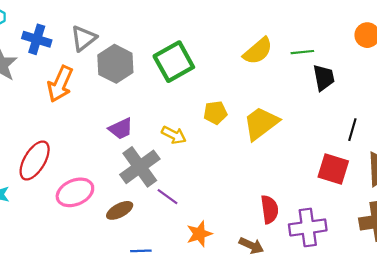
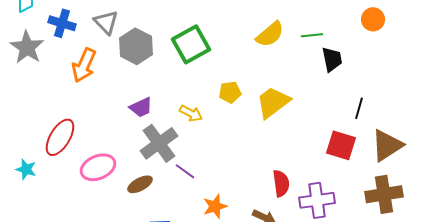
gray triangle: (83, 38) -> (106, 22), turned -36

